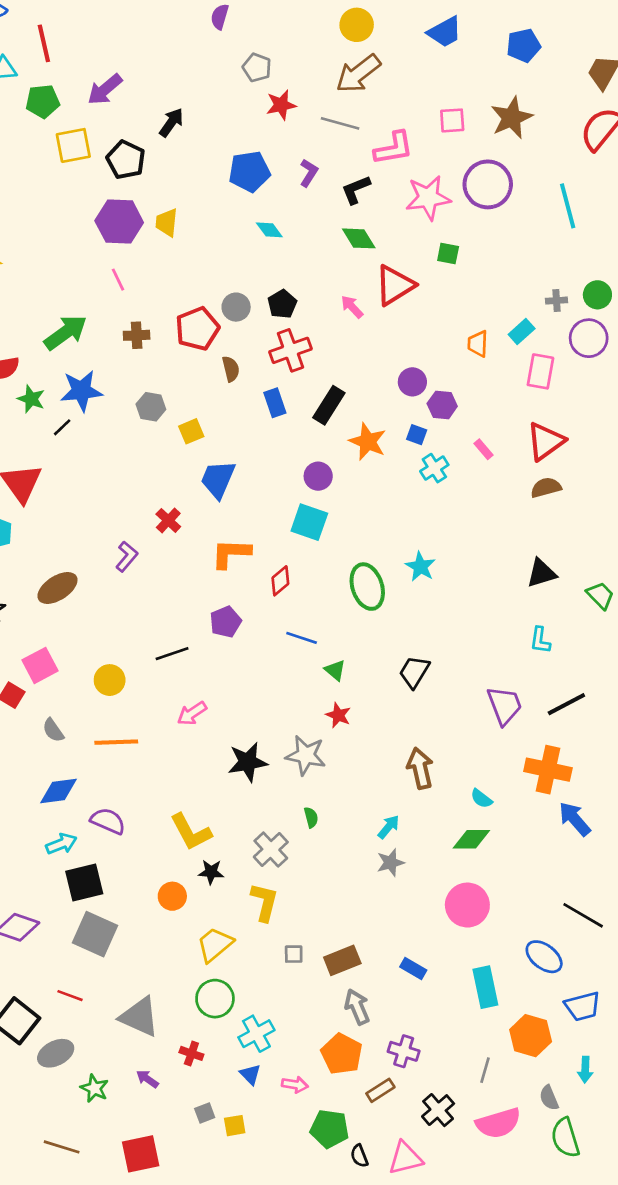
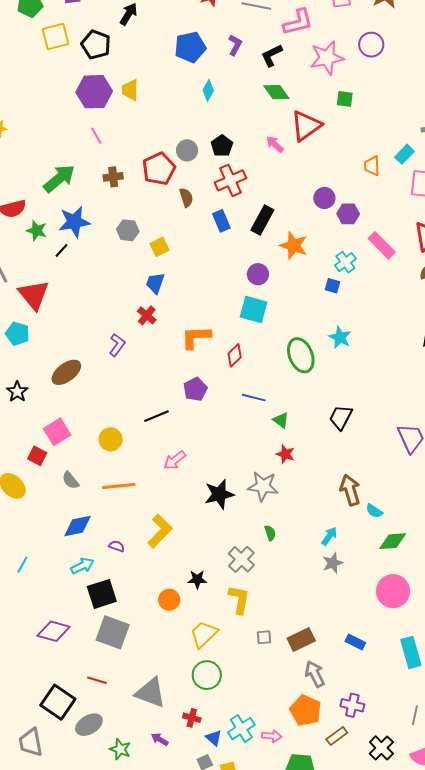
purple circle: (488, 184) -> (371, 45), size x0.7
cyan diamond: (269, 230) -> (208, 90), turned 70
blue square: (417, 435) -> (333, 286), moved
pink rectangle: (483, 449) -> (382, 245), size x1.8
blue trapezoid: (218, 479) -> (155, 283), moved, size x0.7
cyan semicircle: (481, 799) -> (374, 511), moved
purple semicircle: (108, 821) -> (117, 546), size x0.6
yellow L-shape: (191, 832) -> (160, 531), moved, turned -104
cyan cross: (256, 1034) -> (241, 728), moved
blue triangle: (250, 1074) -> (214, 738), moved

